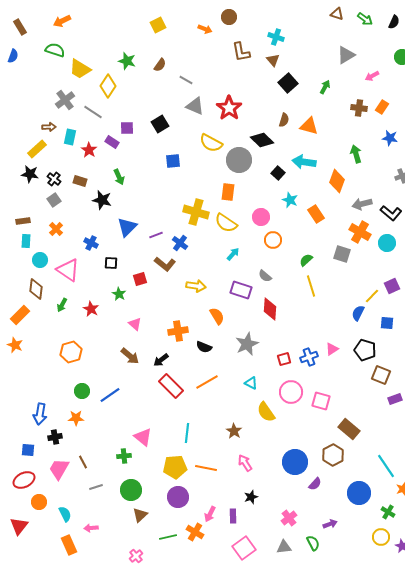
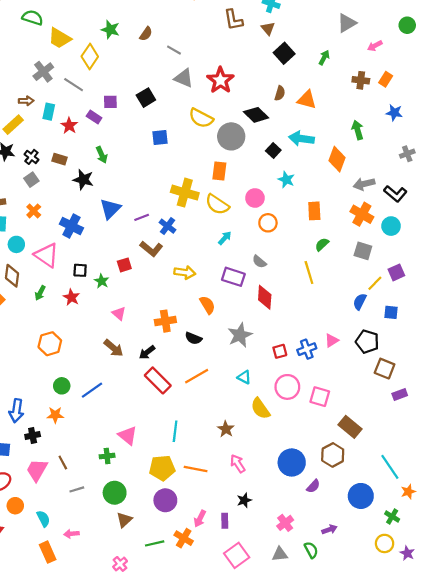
orange rectangle: (316, 214) -> (314, 211), moved, turned 30
blue cross: (91, 243) -> (71, 226), size x1.5
gray square: (342, 254) -> (363, 251), moved
green semicircle: (306, 260) -> (322, 244), moved
black square: (111, 263) -> (80, 270), moved

